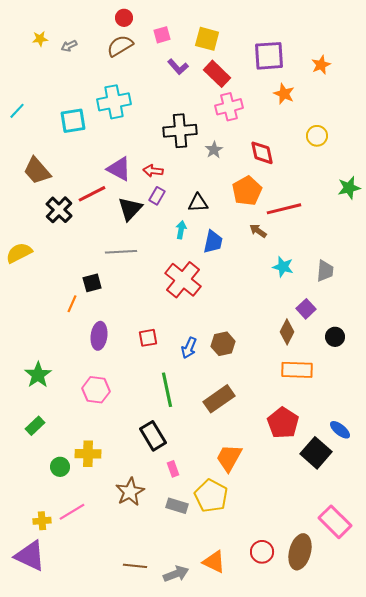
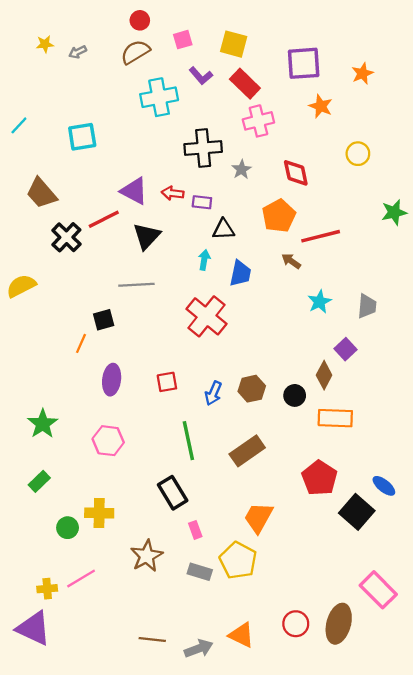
cyan cross: (114, 102) -> (159, 97), moved
purple rectangle: (157, 196) -> (202, 202), moved, turned 66
cyan star: (283, 267) -> (319, 302), turned 30
black circle: (335, 337) -> (295, 395), moved

